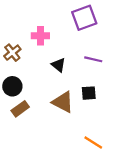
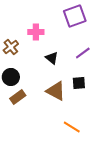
purple line: (93, 59) -> (83, 53), turned -49
orange line: (93, 142) -> (72, 127), moved

